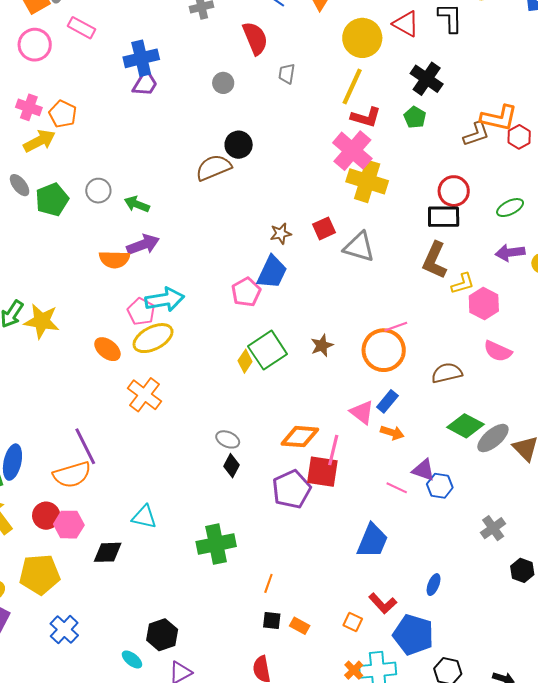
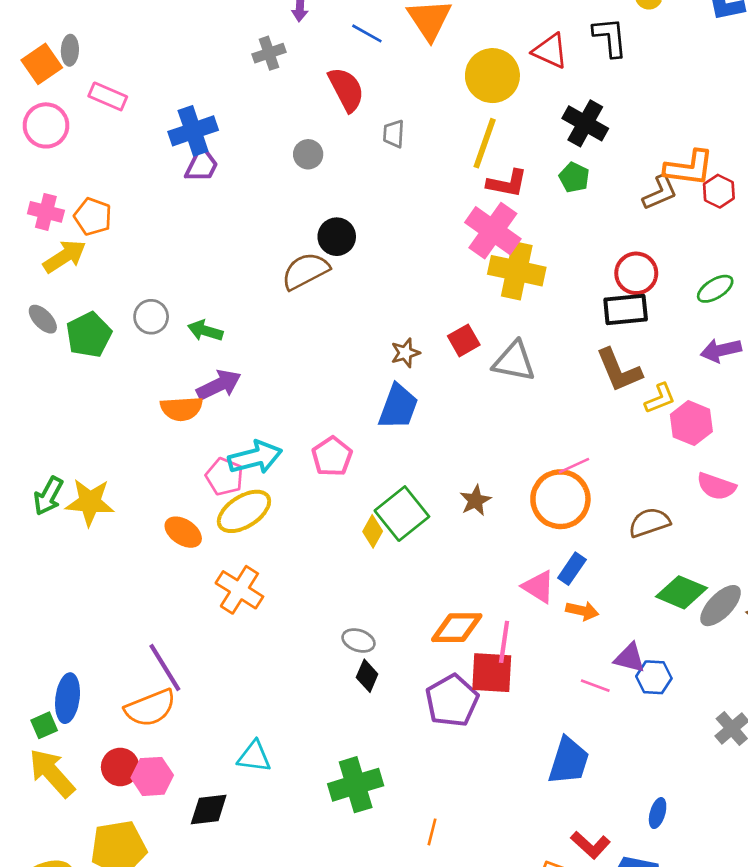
brown L-shape: (435, 260) -> (619, 370), turned -42
pink pentagon: (246, 292) -> (332, 456), moved

